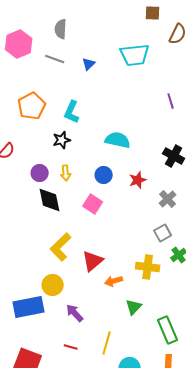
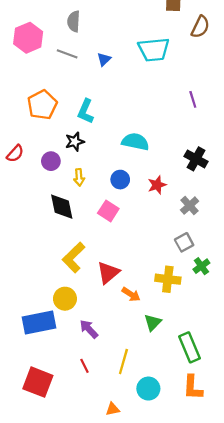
purple circle: (40, 173) -> (51, 161), moved
orange arrow: (114, 281) -> (131, 294), turned -132
red line: (71, 347) -> (84, 366), turned 48

